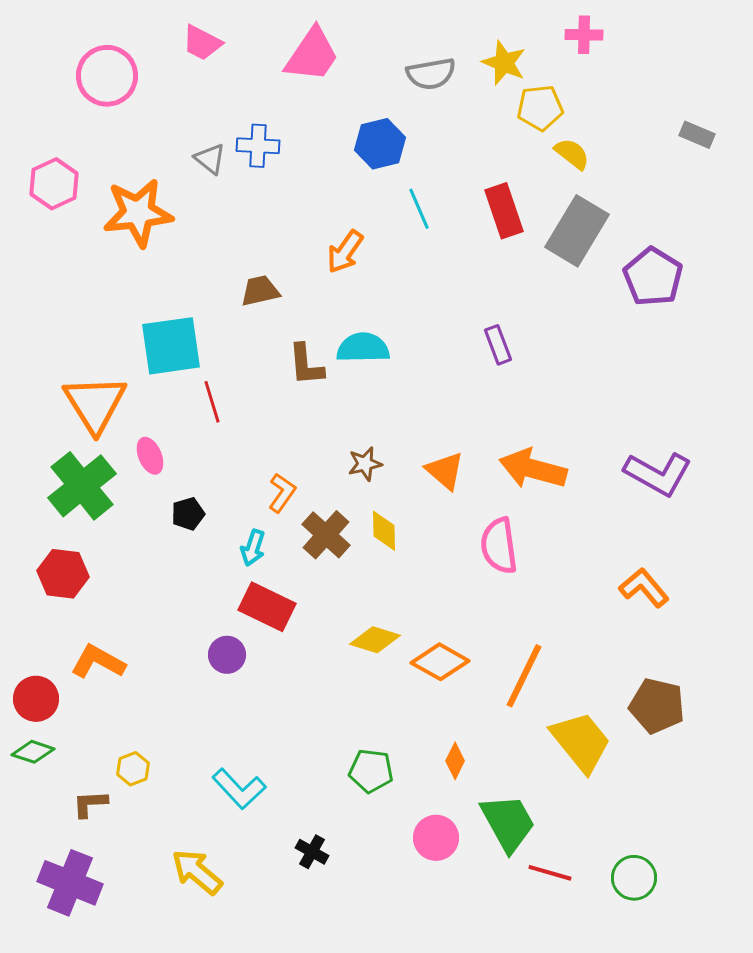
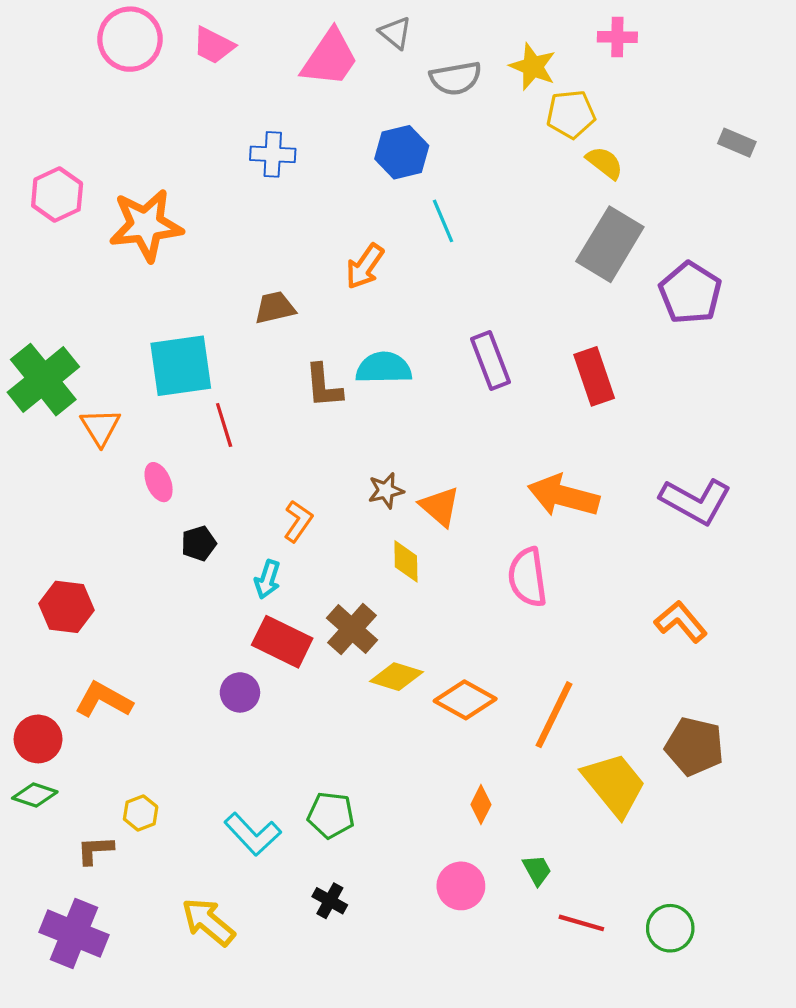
pink circle: (107, 76) -> (130, 39), moved
gray triangle: (210, 159) -> (395, 33), moved
red rectangle: (504, 211) -> (594, 376), moved
purple rectangle: (498, 345) -> (491, 361), moved, size x1.4
orange triangle: (95, 404) -> (100, 427), size x0.6
orange triangle: (445, 471) -> (440, 506), moved
green cross: (82, 486) -> (43, 380), moved
brown cross: (326, 535) -> (352, 629), moved
green pentagon: (371, 771) -> (331, 815), moved
green trapezoid: (508, 823) -> (537, 870), size x0.5

